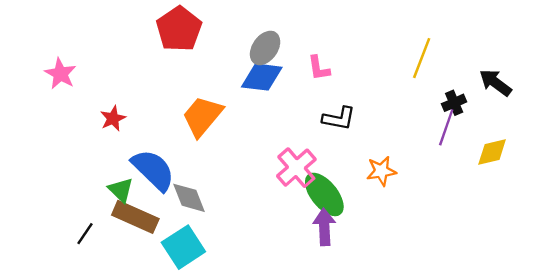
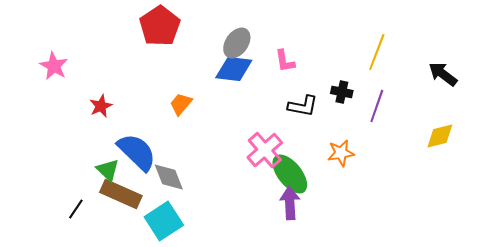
black cross: (454, 103) -> (342, 92), moved, turned 35
orange trapezoid: (202, 116) -> (181, 104), size x0.6
purple line: (446, 127) -> (377, 106), moved

